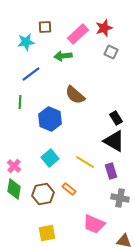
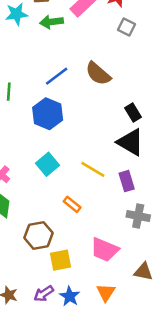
green arrow: (63, 56) -> (51, 22), moved
blue line: (31, 74) -> (57, 76), moved
brown semicircle: (75, 95) -> (98, 74), moved
brown hexagon: (43, 194) -> (38, 235), moved
yellow square: (47, 233) -> (61, 260), moved

